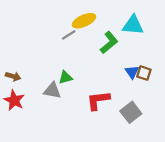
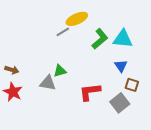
cyan triangle: (133, 25) -> (123, 39), moved
brown square: (144, 73) -> (132, 85), moved

